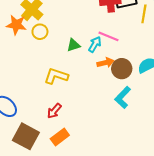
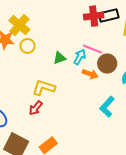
orange arrow: (105, 63) -> (90, 74), turned 35
brown circle: (122, 69) -> (107, 64), moved
red arrow: (54, 111) -> (36, 108), moved

